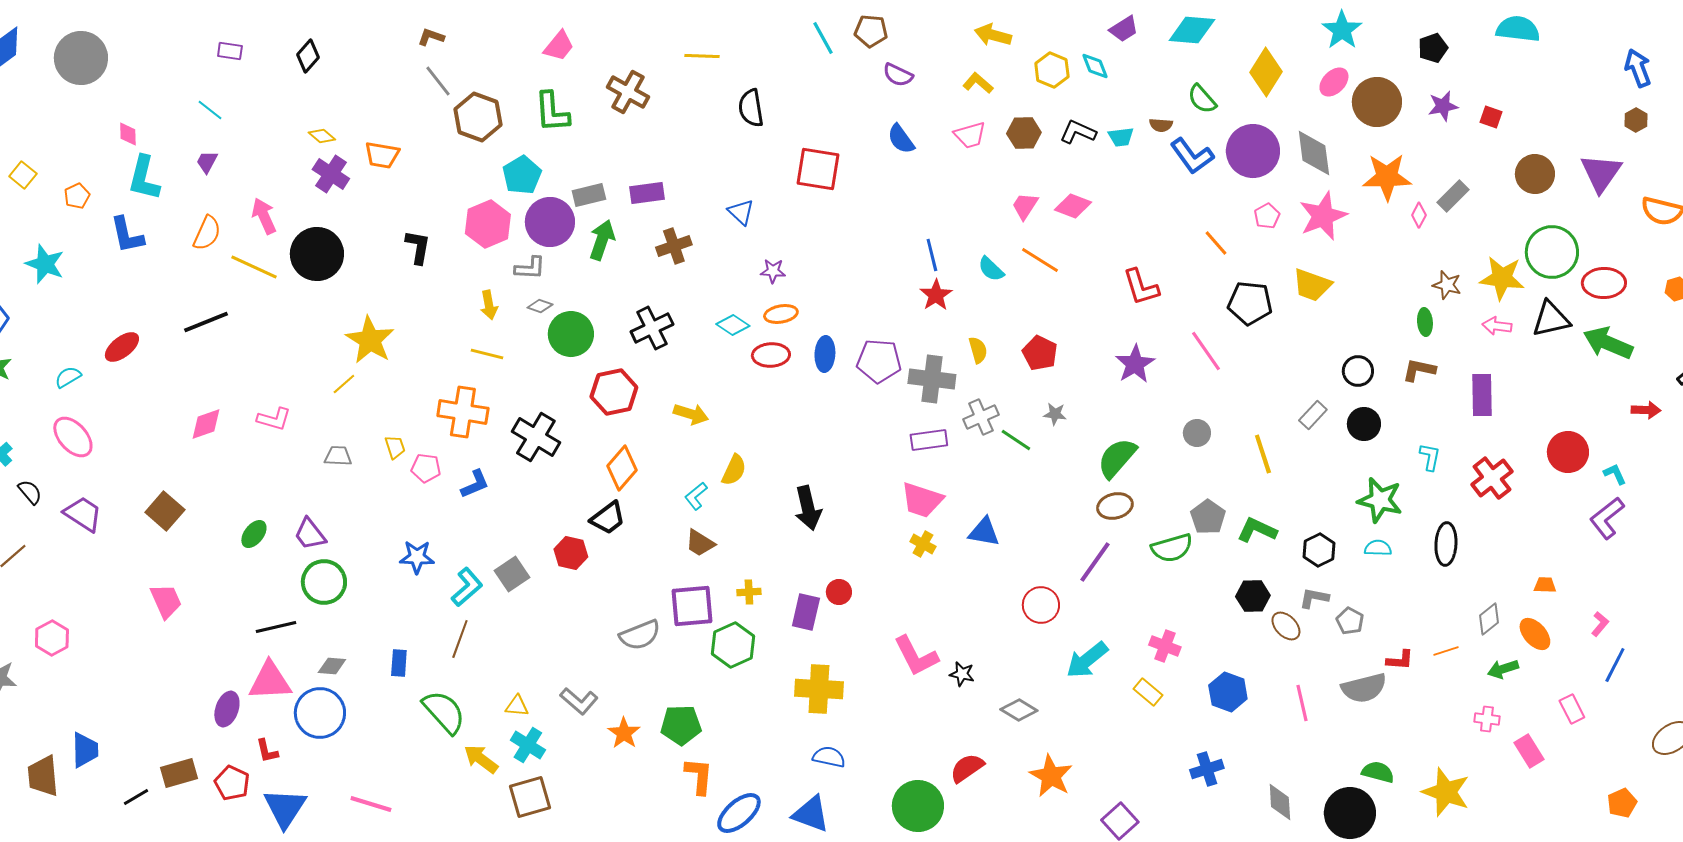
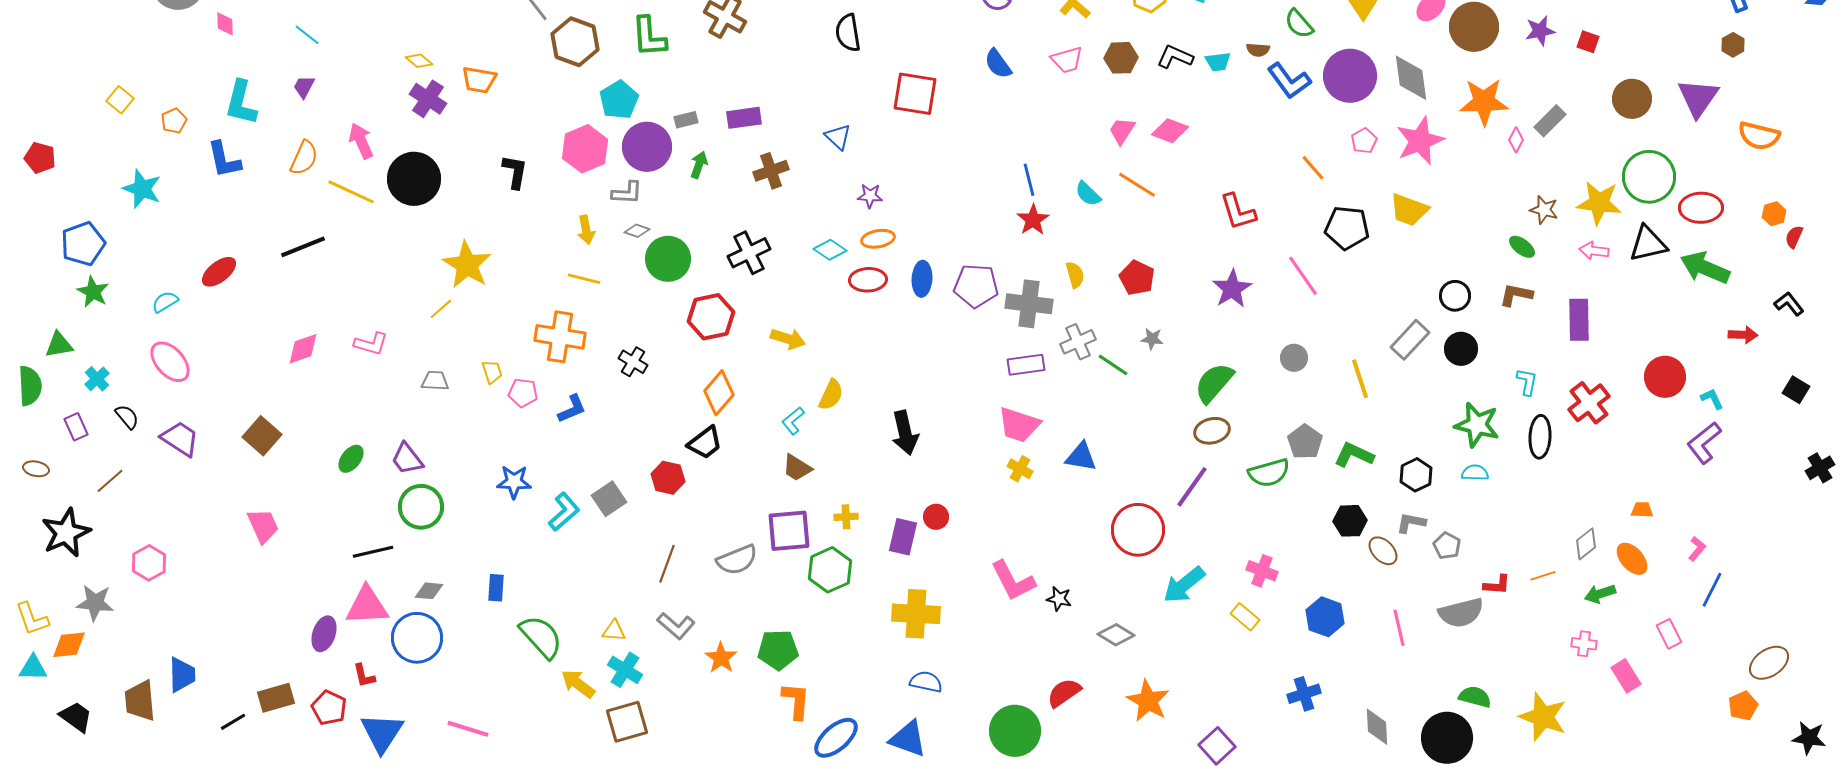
pink diamond: (128, 134) -> (225, 24), moved
gray rectangle: (589, 195) -> (686, 120), size x0.7
green arrow: (602, 240) -> (699, 165), size x0.7
green ellipse: (1425, 322) -> (1522, 247), turned -48
gray rectangle: (1313, 415) -> (1410, 340), size x1.4
black cross: (536, 437) -> (633, 362), size x0.6
black ellipse: (1446, 544) -> (1540, 437), moved
red circle: (1041, 605) -> (1138, 530), size x1.4
brown line: (460, 639) -> (667, 564), moved
orange pentagon: (1622, 803) -> (1743, 706), moved

